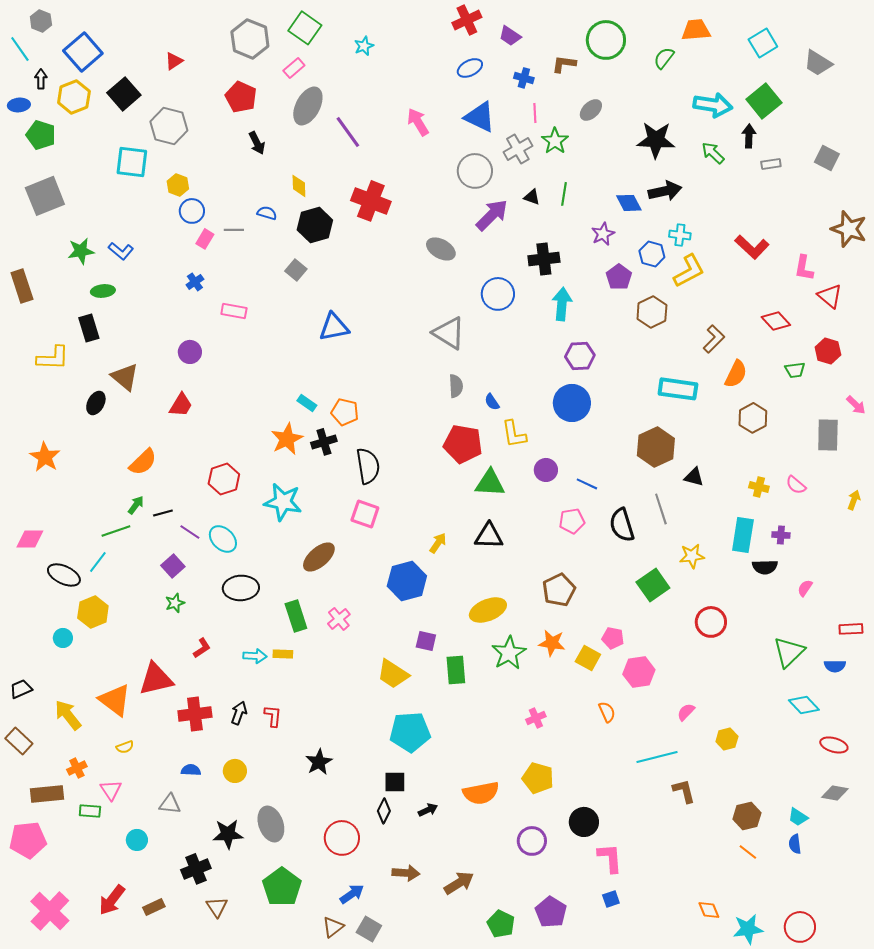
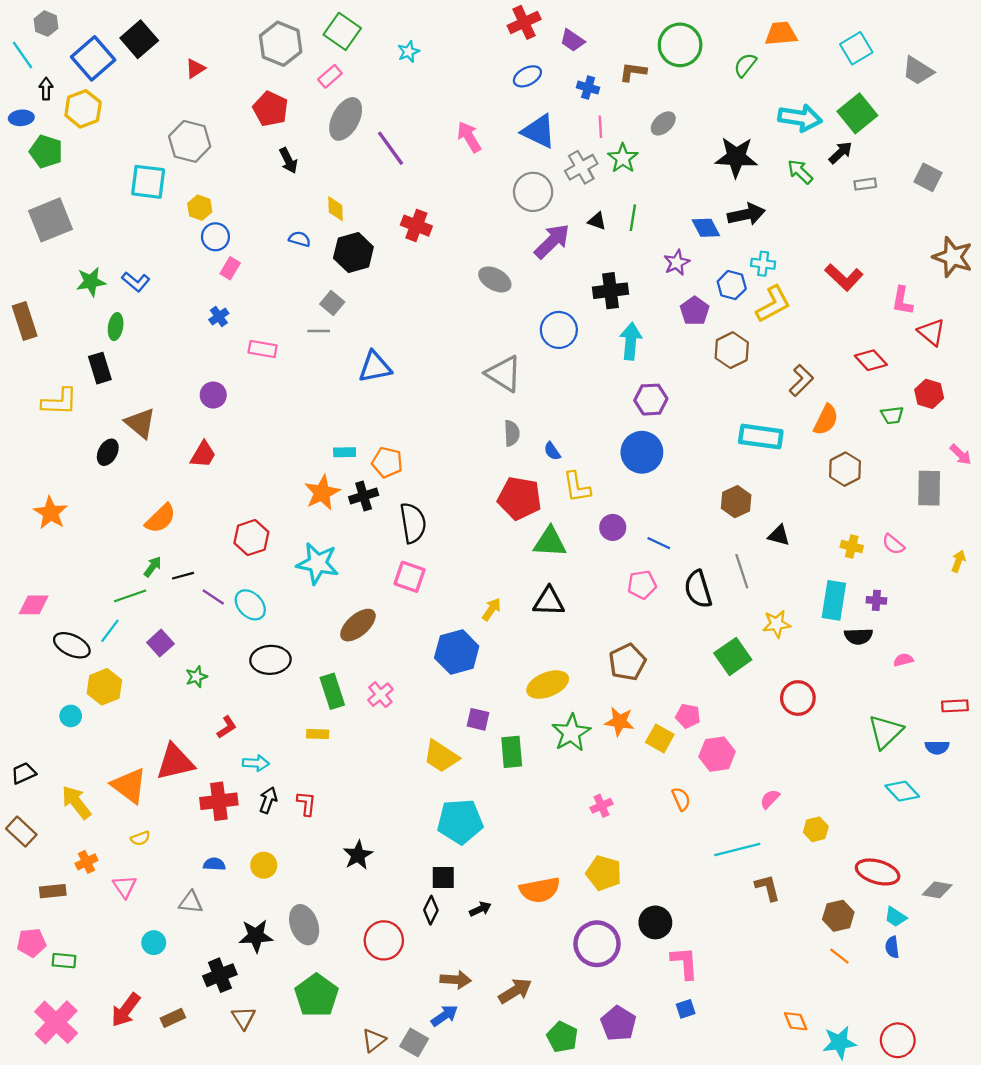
black square: (124, 94) -> (139, 39), moved
black arrow: (749, 136) -> (841, 153), turned 45
red cross: (371, 201) -> (416, 226), size x0.7
gray line: (234, 230) -> (319, 331), moved
green ellipse: (103, 291) -> (116, 327), turned -75
cyan rectangle: (307, 403) -> (345, 452), turned -36
brown hexagon: (656, 447) -> (736, 502), size x0.7
purple square: (173, 566) -> (160, 643), moved
pink semicircle: (805, 588) -> (903, 660), turned 42
cyan arrow: (255, 656) -> (256, 763), moved
red ellipse: (834, 745) -> (878, 872), moved, size x1.4
brown rectangle: (47, 794) -> (53, 891), size x0.7
green rectangle: (90, 811) -> (64, 961), moved
pink pentagon: (28, 840) -> (31, 943), size x0.7
purple circle: (532, 841) -> (597, 944), size x1.4
blue arrow: (352, 894) -> (444, 1016), moved

